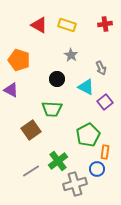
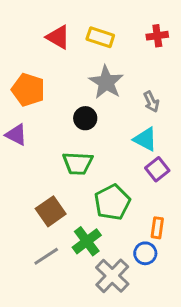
gray star: (71, 55) -> (106, 82), size x1.6
cyan triangle: (86, 87) -> (145, 139), moved
purple square: (105, 102) -> (157, 169), moved
brown square: (31, 130) -> (51, 211), moved
green pentagon: (88, 135) -> (112, 202), moved
gray cross: (75, 184) -> (112, 276), turned -30

